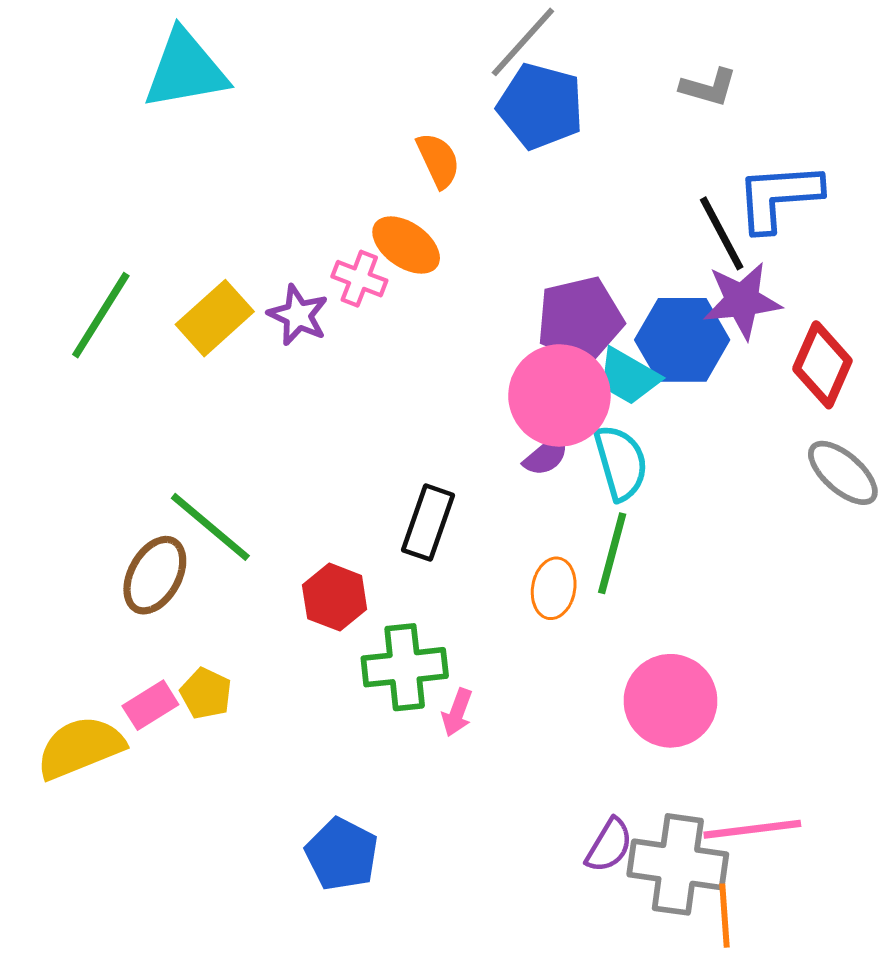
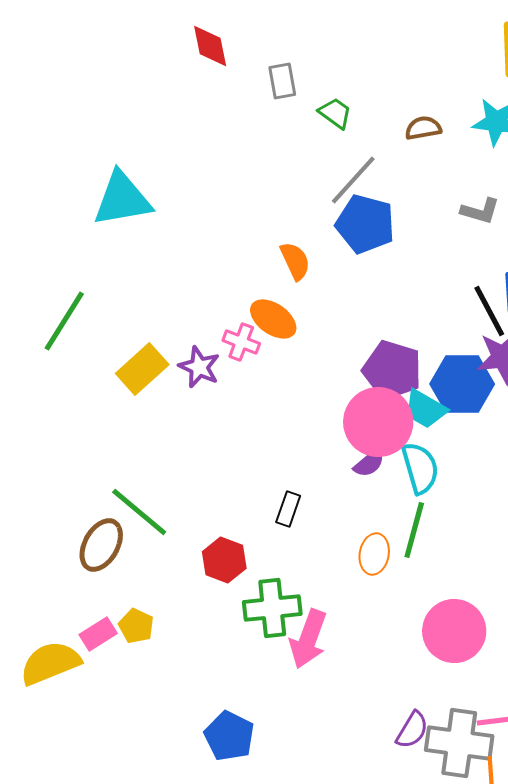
green line: (101, 315) -> (64, 321), moved
purple pentagon: (580, 320) -> (392, 370), turned 30
black rectangle: (428, 523) -> (288, 509), size x0.7
pink arrow: (457, 712) -> (308, 639), size x1.8

